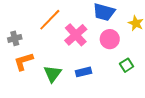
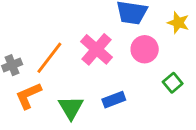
orange line: (50, 20) -> (49, 58), moved

